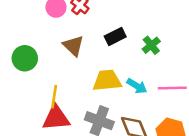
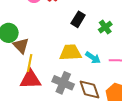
black rectangle: (115, 37) -> (78, 19), turned -35
brown triangle: (73, 46) -> (21, 46), moved

